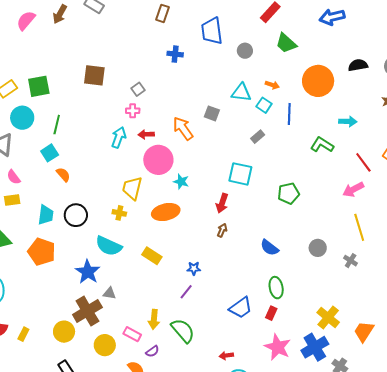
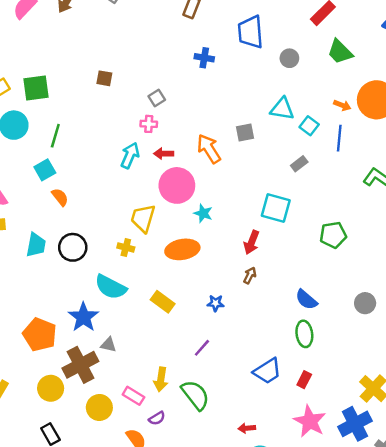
brown square: (94, 75) -> (104, 78), size x0.6
orange arrow: (272, 85) -> (342, 105), moved
gray square: (212, 113) -> (245, 132), turned -35
orange pentagon: (42, 252) -> (40, 335), moved
blue star: (194, 268) -> (216, 303), moved
green ellipse: (276, 288) -> (304, 334), moved

